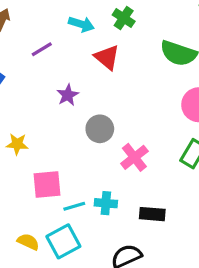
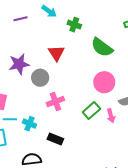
green cross: (124, 18) -> (74, 25), moved, turned -32
red triangle: (107, 57) -> (56, 53), moved
purple star: (68, 95) -> (19, 64), moved, size x1.5

